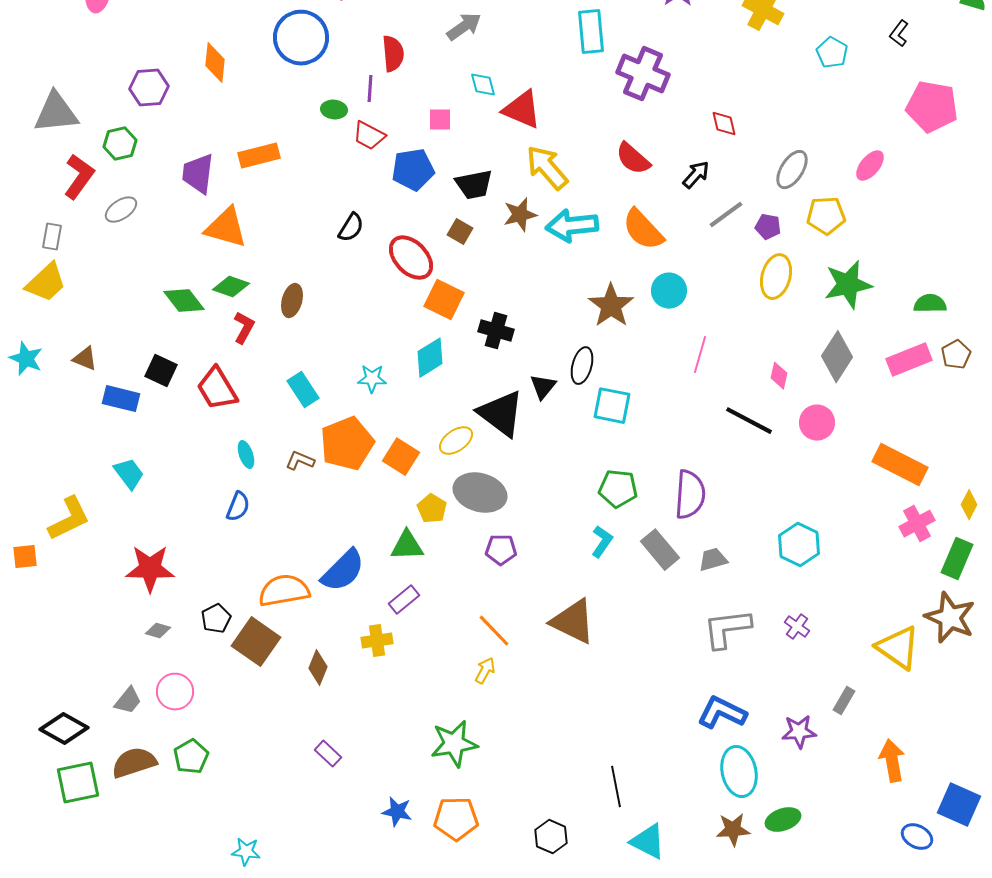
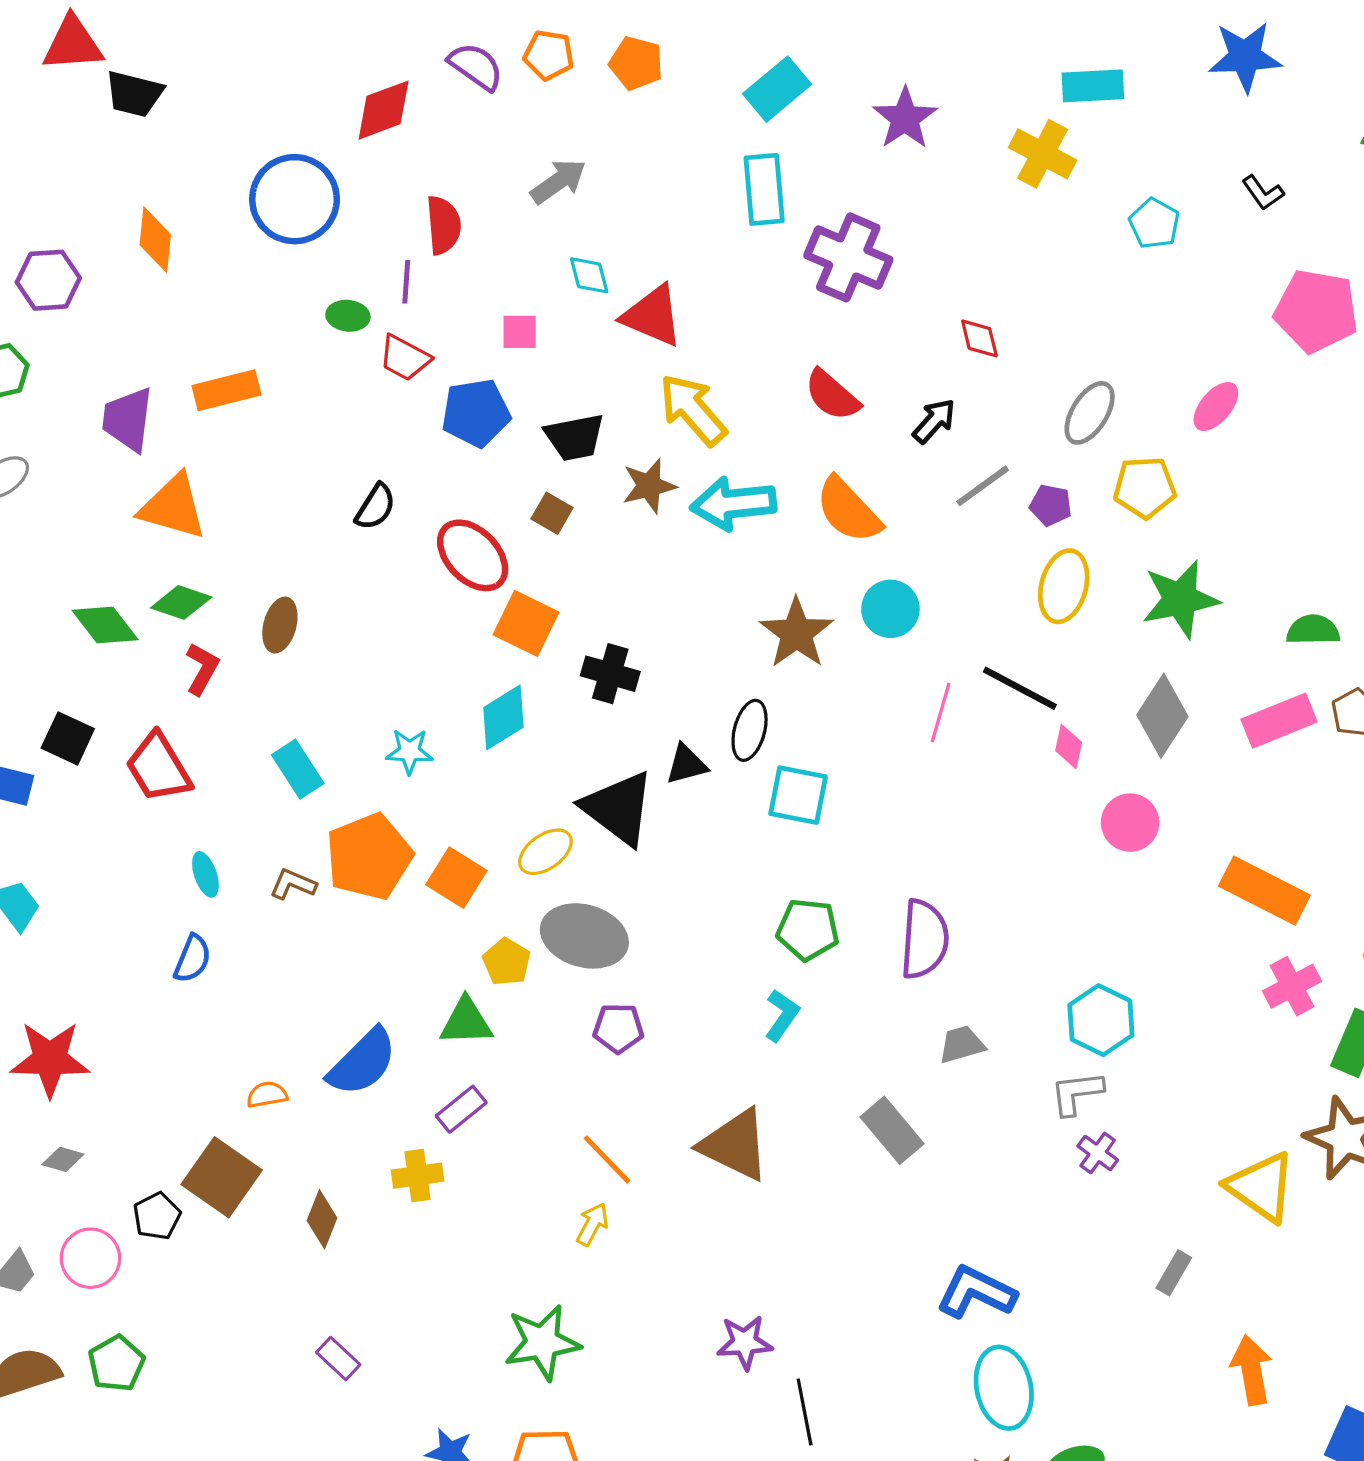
black L-shape: (899, 34) -> (1263, 193), turned -72
black triangle: (543, 387) -> (686, 764), turned 36
black line: (749, 421) -> (1020, 688), moved
gray rectangle: (660, 550) -> (892, 1130), moved
orange semicircle: (284, 591) -> (267, 1095), size x0.5
black pentagon: (216, 619) -> (157, 1216), moved
gray L-shape: (727, 629) -> (1077, 1093), moved, size x0.7
purple star: (799, 732) -> (745, 1342), moved

